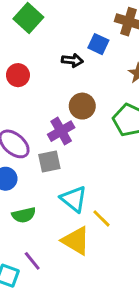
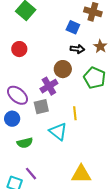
black arrow: (72, 60) -> (77, 49), moved
yellow line: (102, 218) -> (75, 113), moved, turned 40
yellow triangle: (76, 241) -> (81, 174), moved, turned -30

